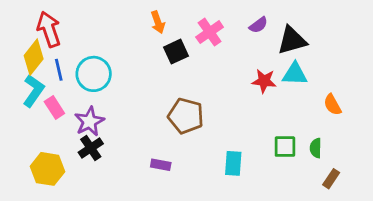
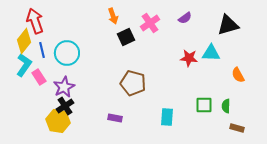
black triangle: (292, 40) -> (228, 25), moved
yellow hexagon: (47, 169) -> (58, 121), moved
brown rectangle: (331, 179) -> (237, 128), turned 72

